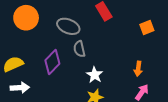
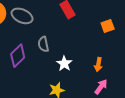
gray ellipse: (68, 26) -> (22, 16), moved
white star: (95, 75) -> (64, 64), moved

